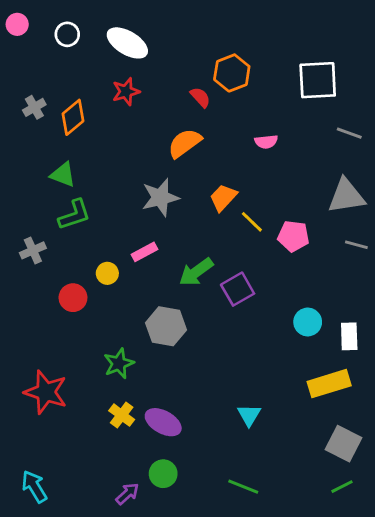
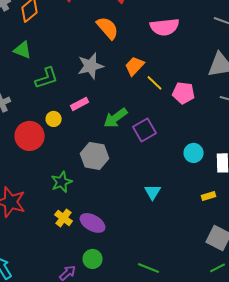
pink semicircle: (266, 142) -> (165, 27), size x1.8
orange semicircle: (185, 143) -> (108, 28), turned 85
green L-shape: (74, 215) -> (47, 78), moved
red circle: (73, 298) -> (30, 136), size x1.5
yellow rectangle: (329, 384) -> (209, 196), size x0.5
cyan triangle: (249, 415) -> (153, 192), moved

